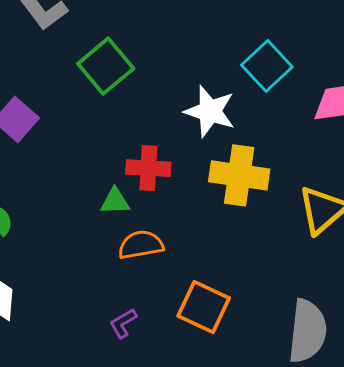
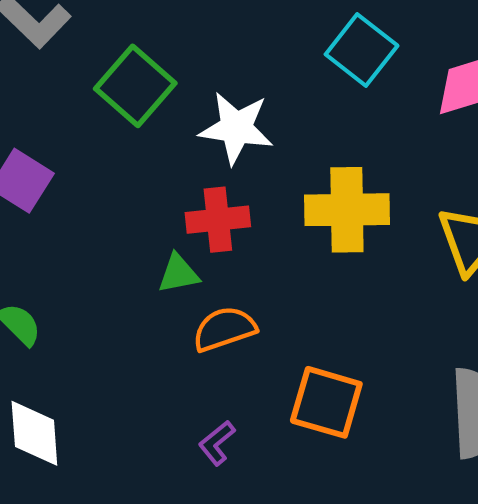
white star: (210, 111) -> (236, 128), moved

